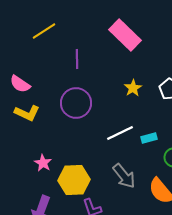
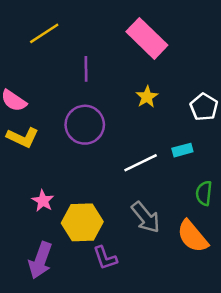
yellow star: (133, 88) -> (147, 97), moved
cyan rectangle: (149, 138) -> (182, 150), moved

